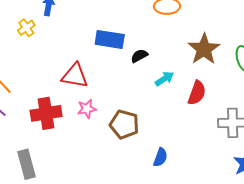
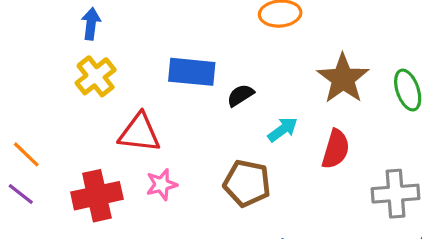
yellow cross: (26, 28) -> (96, 76), moved, size x1.4
brown pentagon: (124, 124) -> (247, 183), moved

